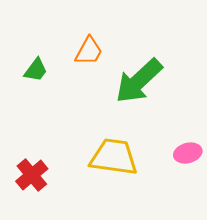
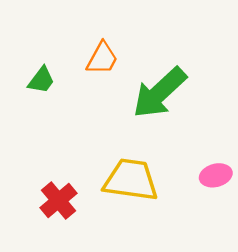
red cross: (32, 175) -> (59, 201), moved

